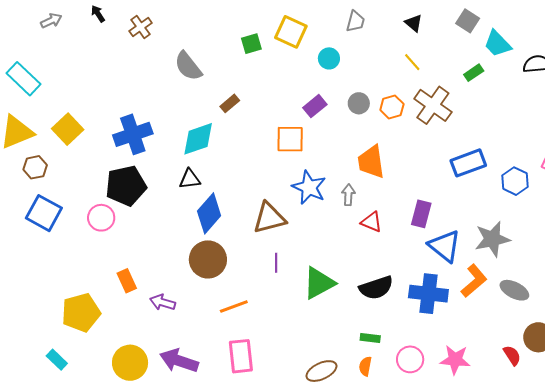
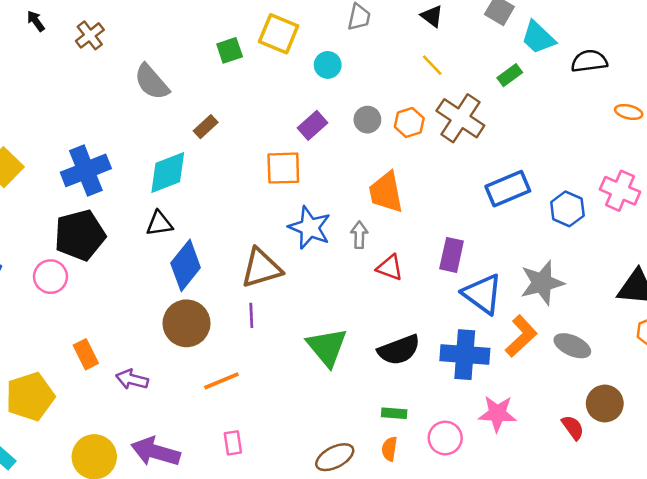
purple line: (276, 263) -> (251, 315), moved
green triangle: (319, 283) -> (327, 347), turned -39
pink rectangle: (241, 356) -> (233, 443), size x0.6
pink star: (455, 360) -> (497, 414), moved

